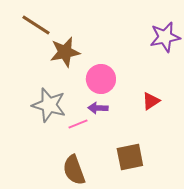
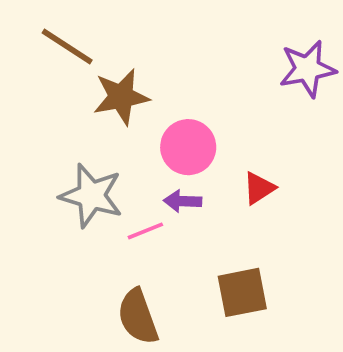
red triangle: (151, 101) -> (259, 188), moved

